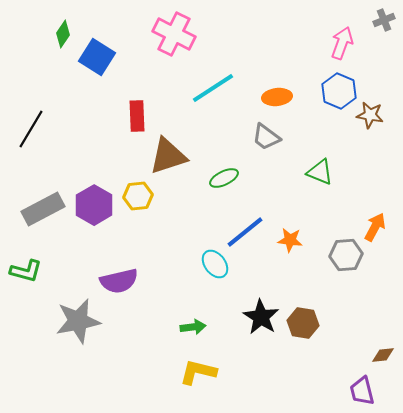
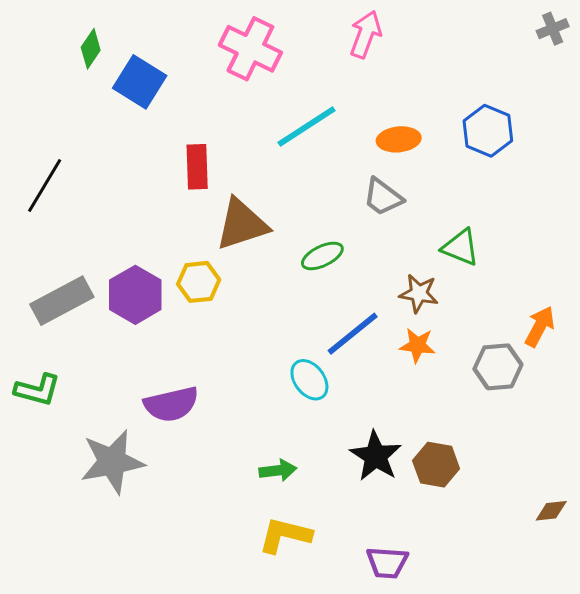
pink arrow: (342, 43) -> (366, 34), moved
brown star: (370, 115) -> (419, 293), moved
purple trapezoid: (362, 391) -> (387, 563), moved, turned -72

